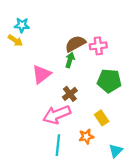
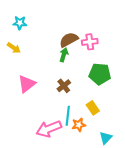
yellow arrow: (15, 40) -> (14, 48), moved
pink triangle: (41, 74) -> (27, 84), moved
pink arrow: (57, 115) -> (49, 129), moved
cyan line: (58, 145) -> (68, 116), moved

